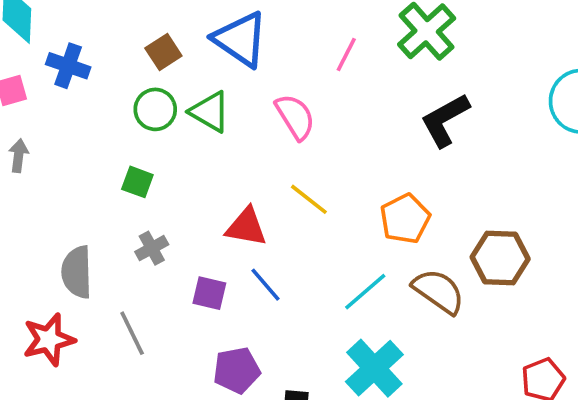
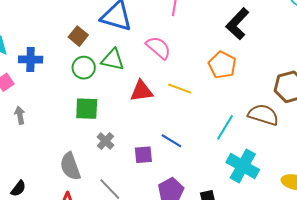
green square: (137, 182) -> (87, 109), size x1.4
orange pentagon: (405, 219) -> (222, 65), moved
red triangle: (246, 227) -> (142, 91), moved

